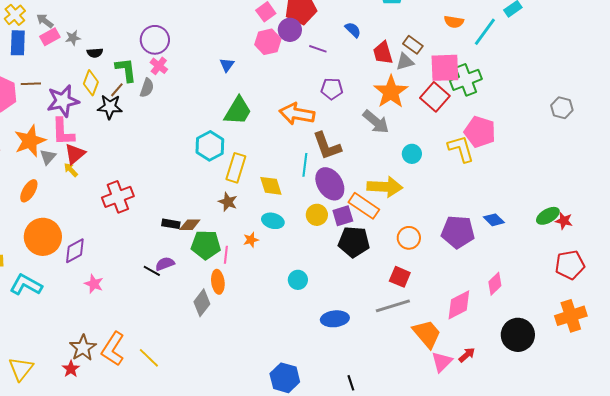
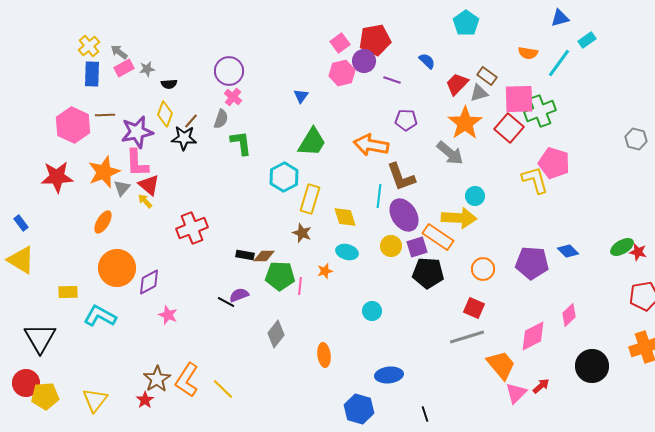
red trapezoid: (383, 53) -> (457, 84), turned 60
green L-shape: (126, 70) -> (241, 143), moved
red triangle: (75, 154) -> (149, 185), turned -40
cyan circle: (412, 154) -> (475, 196), moved
orange ellipse: (218, 282) -> (324, 355), moved
blue ellipse: (335, 319) -> (389, 375), moved

